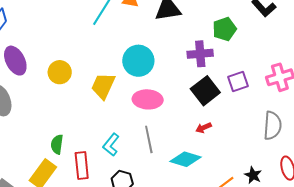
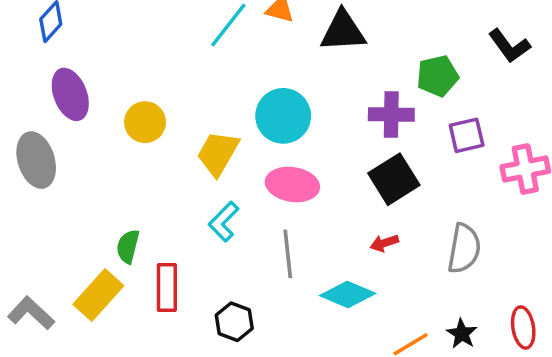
purple square: (238, 82) -> (467, 135), moved
gray semicircle: (272, 126) -> (464, 248), moved
cyan L-shape: (111, 145) -> (224, 222), moved

